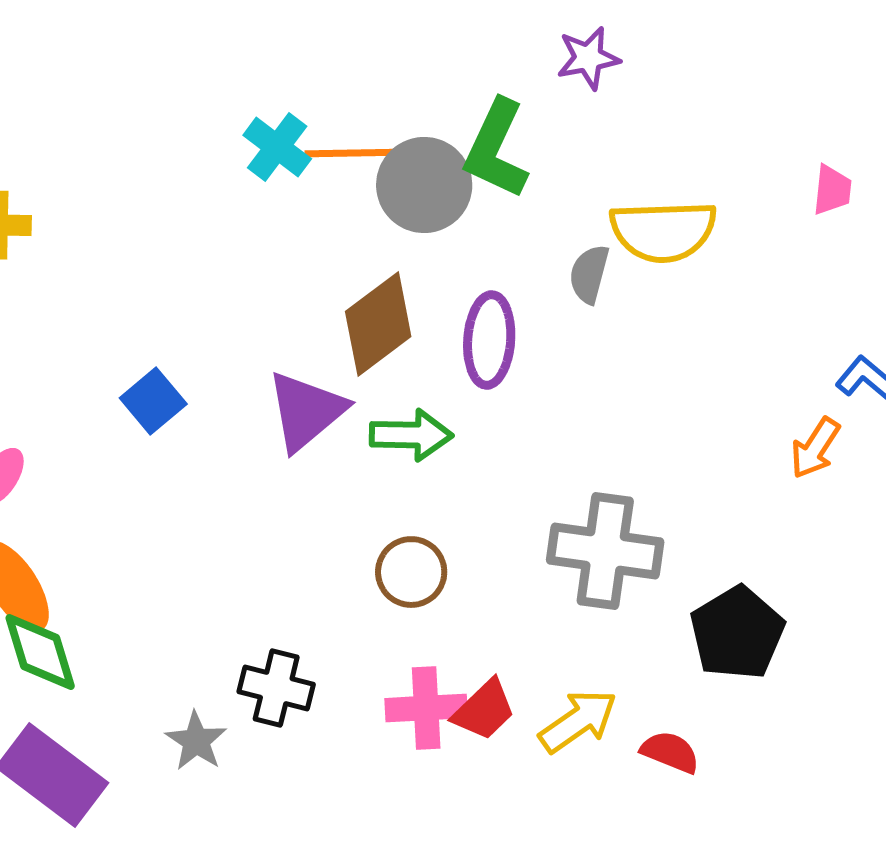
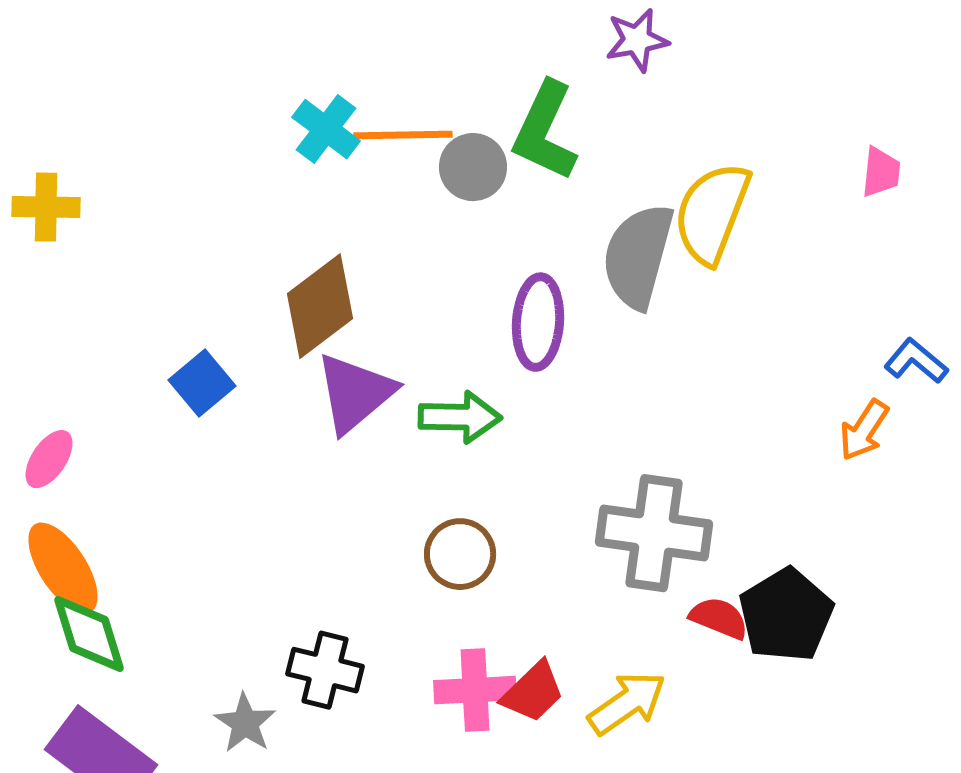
gray circle: (424, 185) -> (473, 167), size x0.7
yellow semicircle: (663, 231) -> (712, 213), turned 113
gray semicircle: (589, 274) -> (638, 256), size x1.8
brown diamond: (378, 324) -> (320, 306), moved
red semicircle: (670, 752) -> (719, 618), moved

